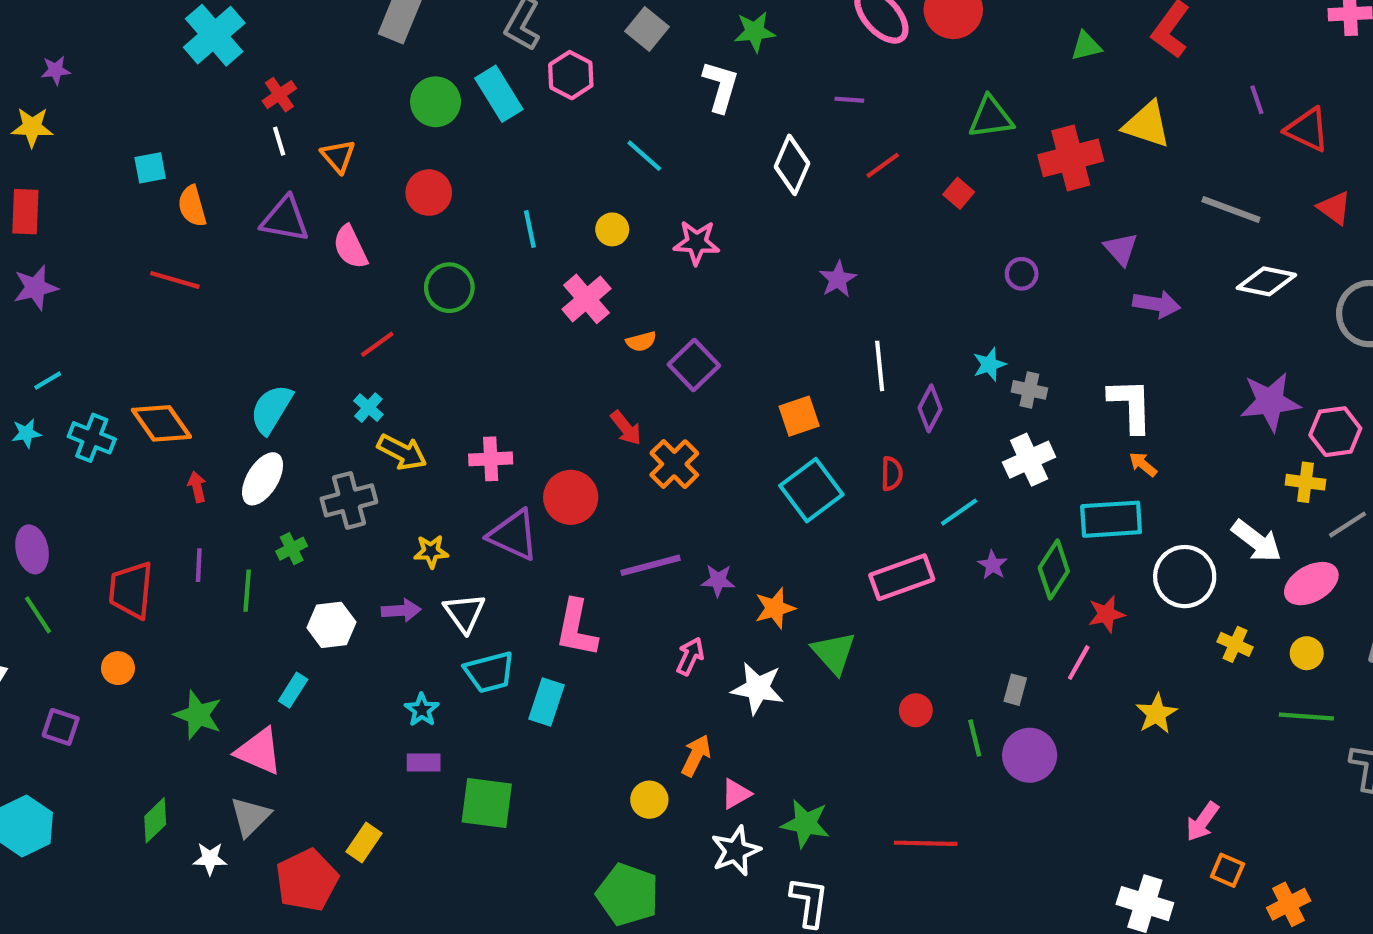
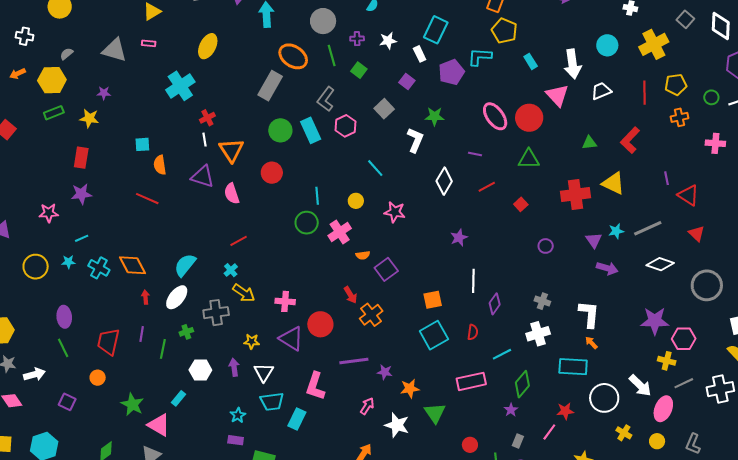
green triangle: (991, 117) -> (529, 159), moved
orange triangle: (338, 156) -> (231, 150), size x1.5
gray line: (1231, 209) -> (648, 228), turned -52
green circle: (449, 288) -> (307, 223), moved
cyan star: (989, 364) -> (616, 231), moved
purple star: (993, 565) -> (511, 410), moved
green diamond: (1054, 570) -> (522, 384), moved
pink ellipse: (1311, 584) -> (663, 409), turned -45
purple arrow: (401, 610) -> (234, 367), turned -102

